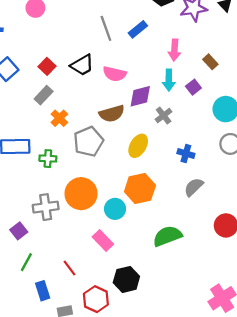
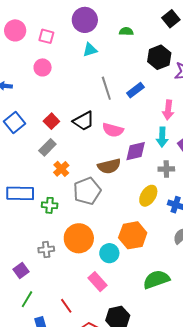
gray cross: (164, 116) -> (166, 169), moved, turned 35
yellow ellipse: (138, 146) -> (148, 196), moved
gray cross: (46, 207) -> (46, 249), size x0.7

